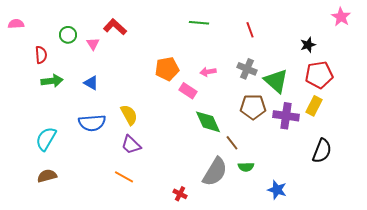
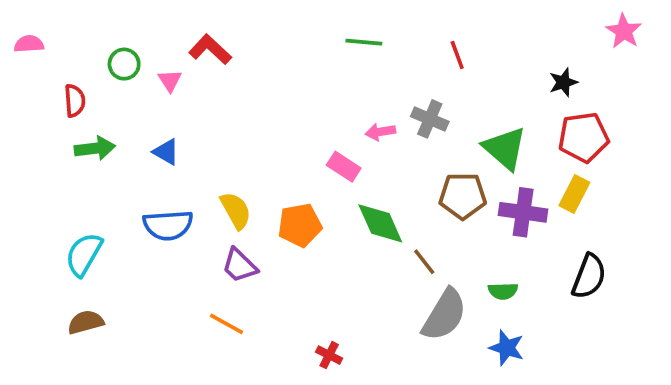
orange pentagon: (167, 69) -> (300, 225), moved
gray cross: (247, 69) -> (430, 119), moved
green semicircle: (246, 167) -> (503, 291), moved
gray semicircle: (215, 172) -> (444, 315), moved

